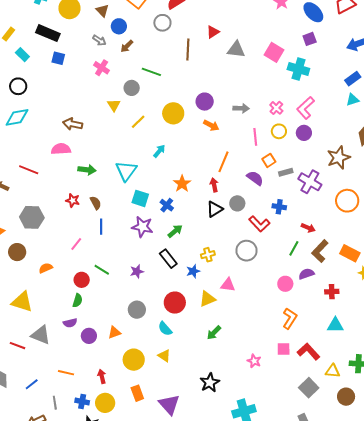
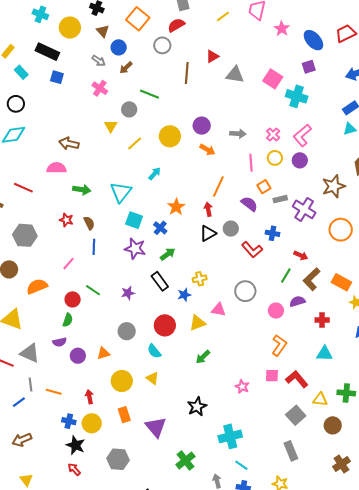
gray circle: (246, 251) -> (245, 291), moved
orange semicircle: (46, 268) -> (37, 286), size x1.5
gray line: (55, 403) -> (30, 384), moved

